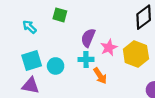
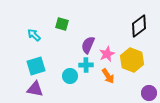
cyan circle: (56, 66) -> (70, 76), moved
orange arrow: (100, 76) -> (108, 76), moved

